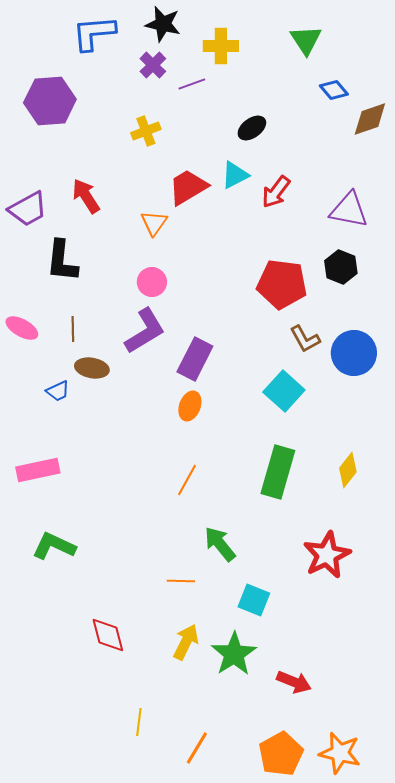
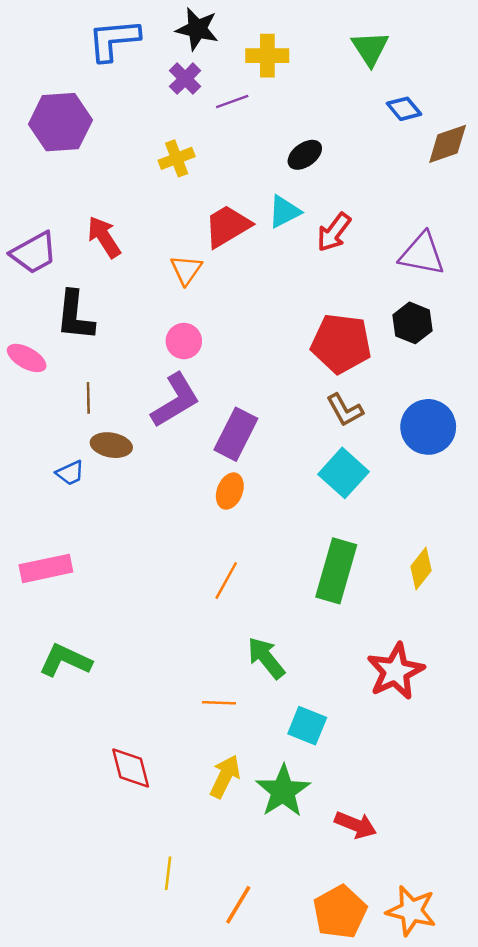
pink ellipse: (22, 328) -> (27, 358), moved
brown L-shape: (305, 339) -> (345, 410), moved

